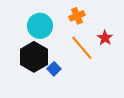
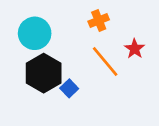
cyan circle: (40, 26) -> (35, 33), moved

